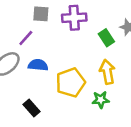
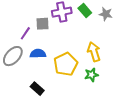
gray square: (41, 14) -> (43, 24), moved
green rectangle: (106, 38) -> (85, 11), moved

